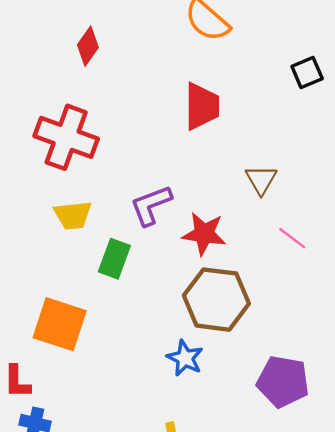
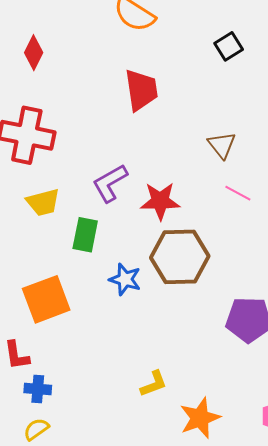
brown triangle: (261, 180) -> (222, 145), moved
orange square: (60, 324) -> (46, 299), turned -30
blue star: (185, 358) -> (125, 279), moved

